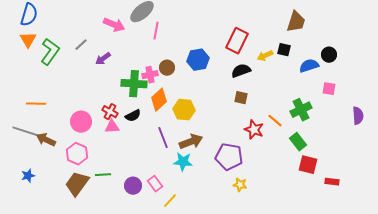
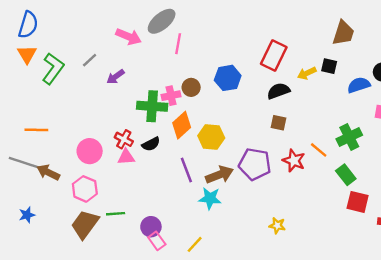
purple pentagon: (229, 157) -> (255, 164), moved
pink rectangle: (155, 184) -> (157, 241), moved

